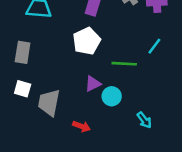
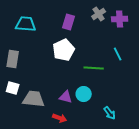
cyan line: (154, 46) -> (118, 54), turned -64
purple triangle: (93, 84) -> (66, 97), moved, turned 40
gray trapezoid: (49, 103) -> (34, 99), turned 85

